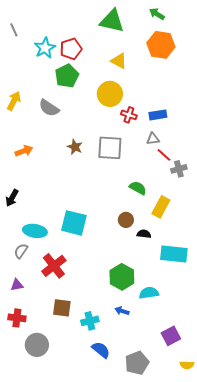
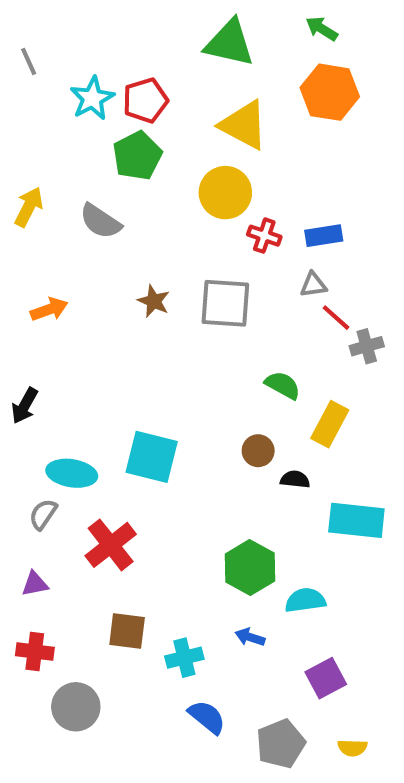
yellow triangle: (119, 61) -> (244, 125), size x1.5
purple square: (171, 336) -> (326, 678), moved
yellow semicircle: (187, 365) -> (352, 748), moved

